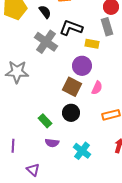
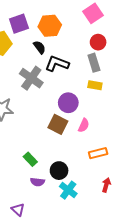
black semicircle: (45, 12) -> (39, 47), moved
yellow rectangle: (92, 44) -> (95, 85), moved
black circle: (71, 113) -> (59, 171), moved

